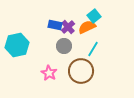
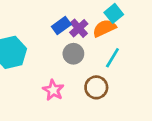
blue rectangle: (55, 25) -> (61, 25), turned -48
brown circle: (81, 71) -> (96, 87), size x0.7

